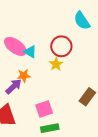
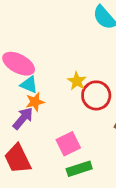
red circle: (61, 46) -> (96, 95), moved
cyan triangle: (30, 52) -> (29, 85), moved

